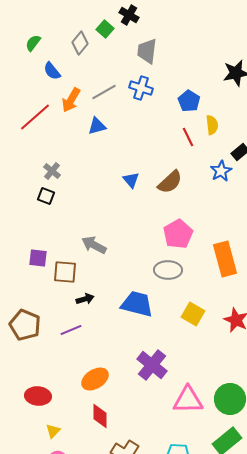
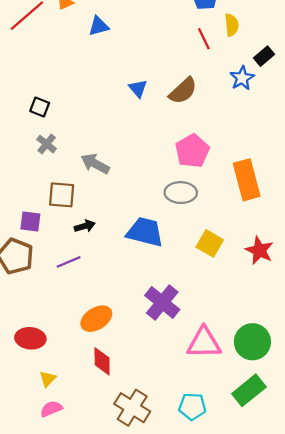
gray cross: (52, 171) -> (47, 144), moved
purple square: (38, 258) -> (30, 221), moved

